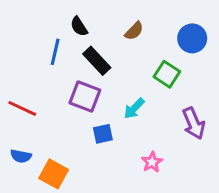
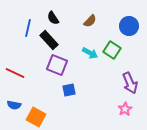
blue line: (55, 52) -> (28, 28), moved
black rectangle: (97, 61) -> (49, 40), moved
cyan arrow: (134, 108) -> (90, 53), moved, turned -105
pink star: (152, 162) -> (125, 109), moved

